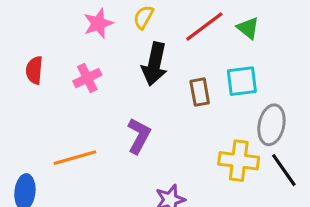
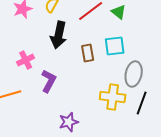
pink cross: (87, 78) -> (26, 60), moved
black line: (284, 170) -> (142, 103), turned 55

